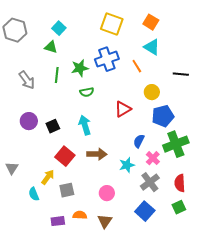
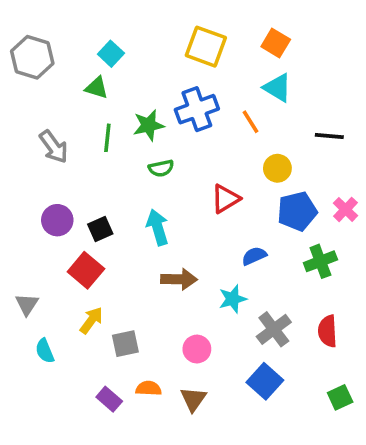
blue semicircle: (139, 141) -> (254, 256), turned 40
green cross: (176, 144) -> (320, 261), size x0.7
red square: (65, 156) -> (86, 270), moved
pink cross: (153, 158) -> (345, 209), moved
cyan semicircle: (34, 194) -> (45, 351), moved
green square: (179, 207) -> (340, 397), moved
purple rectangle: (58, 221) -> (109, 399), turned 48

